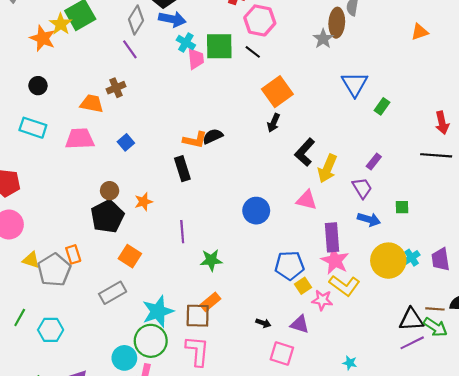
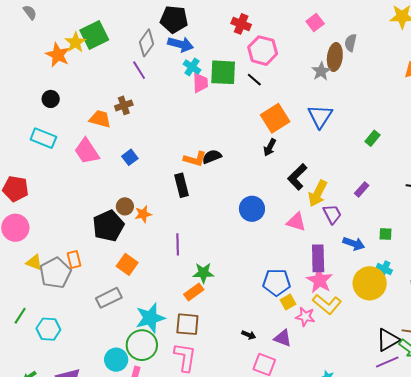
blue triangle: (355, 84) -> (320, 116), moved
pink trapezoid: (80, 139) -> (87, 151), turned -124
purple trapezoid: (362, 188) -> (332, 214), moved
brown circle: (110, 191) -> (125, 206), moved
blue circle: (256, 211) -> (252, 209), moved
cyan cross: (412, 258) -> (384, 269), moved, turned -35
orange rectangle: (210, 302) -> (194, 292), moved
black triangle: (411, 319) -> (388, 340), turned -30

